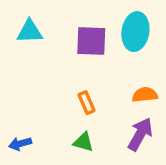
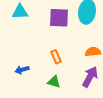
blue arrow: (20, 144) -> (22, 70), moved

